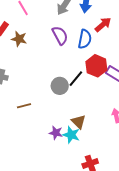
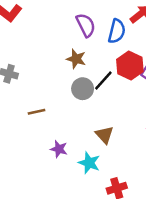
brown star: (19, 39) -> (76, 59), moved
purple star: (56, 133) -> (59, 149), moved
cyan star: (71, 135) -> (89, 163), moved

